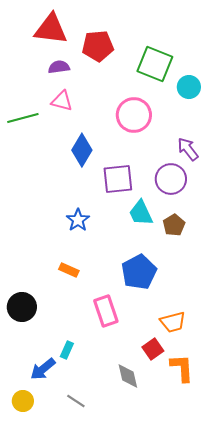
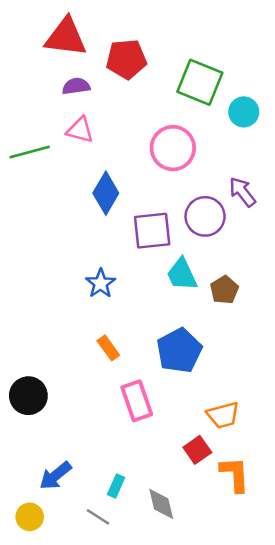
purple circle: (171, 179) -> (205, 216), moved
orange rectangle: (69, 270) -> (108, 348), moved, turned 30
cyan rectangle: (67, 350) -> (116, 486), moved
gray diamond: (128, 376) -> (161, 504), moved

